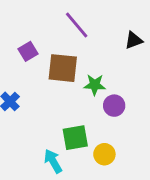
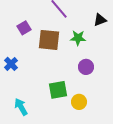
green star: (95, 85) -> (78, 38), moved
cyan arrow: (53, 161) -> (21, 107), moved

